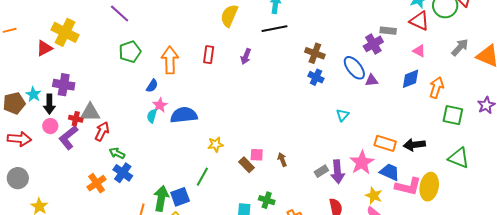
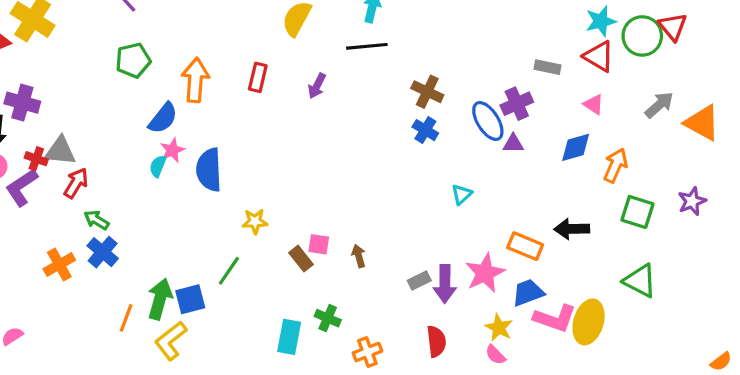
purple cross: (373, 44) -> (517, 104), moved
blue semicircle: (152, 86) -> (163, 118), size x1.5
blue semicircle: (184, 115) -> (209, 170), turned -92
black arrow: (414, 145) -> (572, 229), moved
blue trapezoid: (390, 172) -> (528, 293), turned -50

